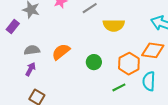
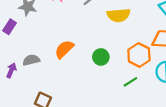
gray semicircle: (32, 50) -> (31, 60), moved
purple arrow: (30, 69) -> (11, 70), moved

